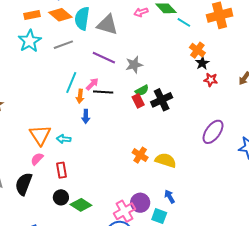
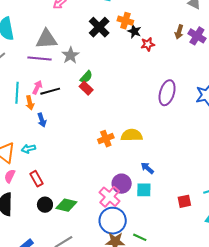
gray triangle: (107, 25) -> (46, 39), moved
black cross: (162, 100) -> (99, 27), moved
orange cross: (140, 155) -> (106, 139), turned -35

